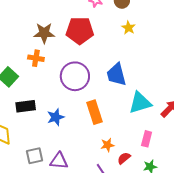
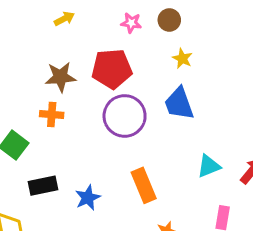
blue trapezoid: (116, 75) -> (179, 104), moved
purple circle: (75, 76) -> (125, 116), moved
cyan triangle: (140, 103) -> (209, 166), size x0.7

